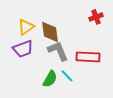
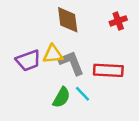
yellow triangle: (26, 27) -> (53, 54), moved, turned 30
brown diamond: (50, 32) -> (68, 20), moved

